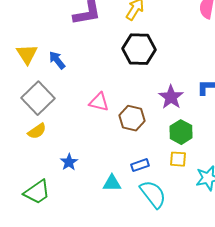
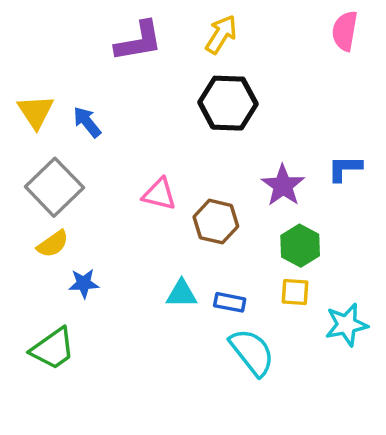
blue star: (69, 162) -> (84, 283), moved, turned 30
blue rectangle: (140, 165) -> (230, 302), turned 30
cyan triangle: (112, 183) -> (182, 294), moved

